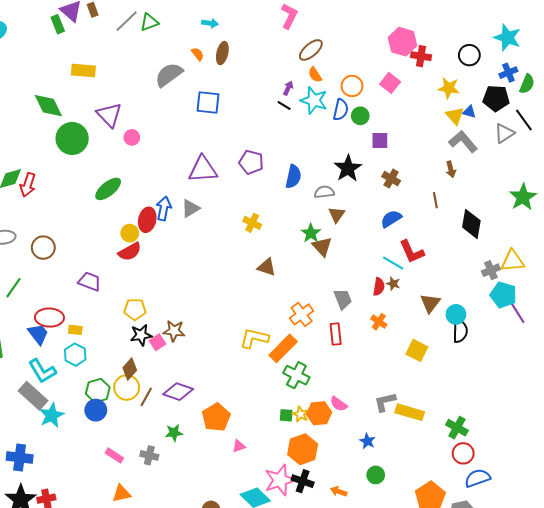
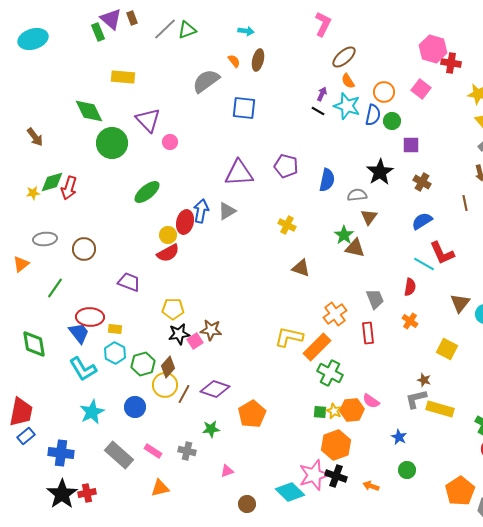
brown triangle: (322, 247) -> (355, 248), turned -35
brown star: (393, 284) -> (424, 380), moved
green hexagon: (98, 391) -> (143, 364), moved
gray rectangle: (33, 396) -> (119, 455), moved
pink triangle: (239, 446) -> (227, 471), moved

